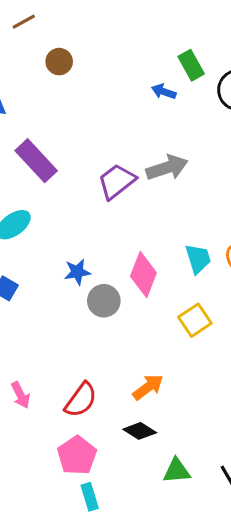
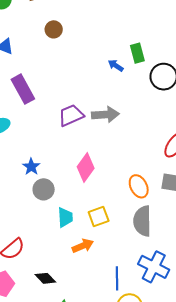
cyan trapezoid: (198, 259) -> (65, 217), moved
blue star: (77, 272) -> (31, 167), turned 30
pink diamond: (143, 274) -> (86, 168), moved
orange arrow: (148, 387) -> (83, 246), moved

